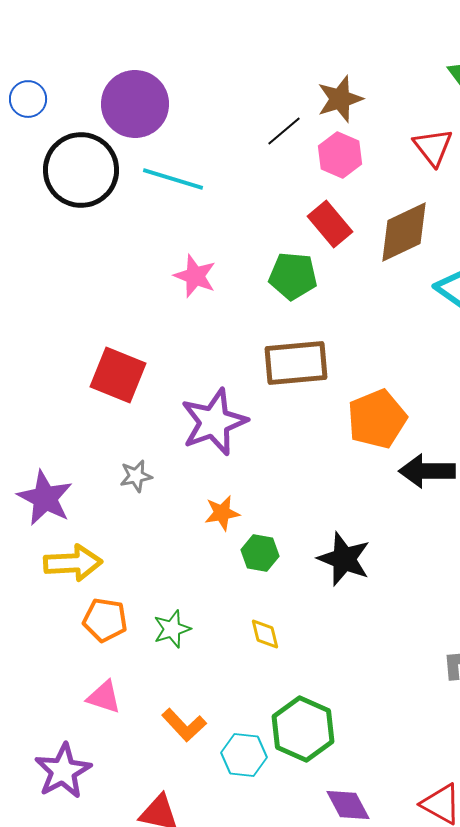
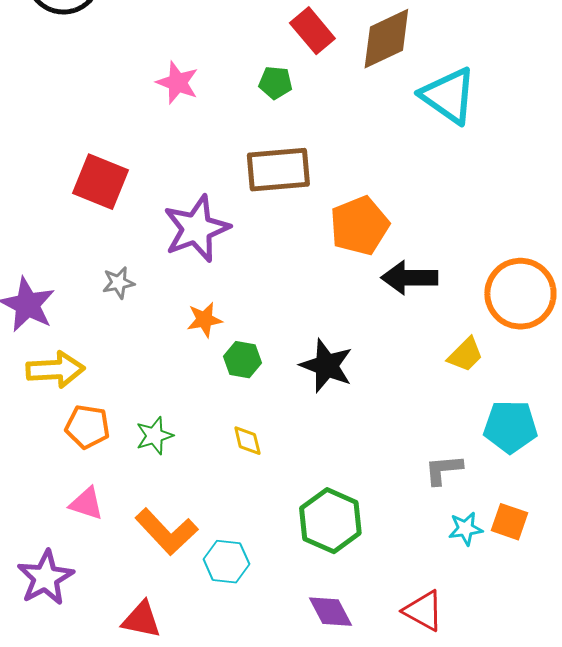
green pentagon: (293, 276) -> (275, 83), size x0.7
orange L-shape: (184, 725) -> (166, 532), size x1.4
green hexagon: (303, 729) -> (330, 521), moved

